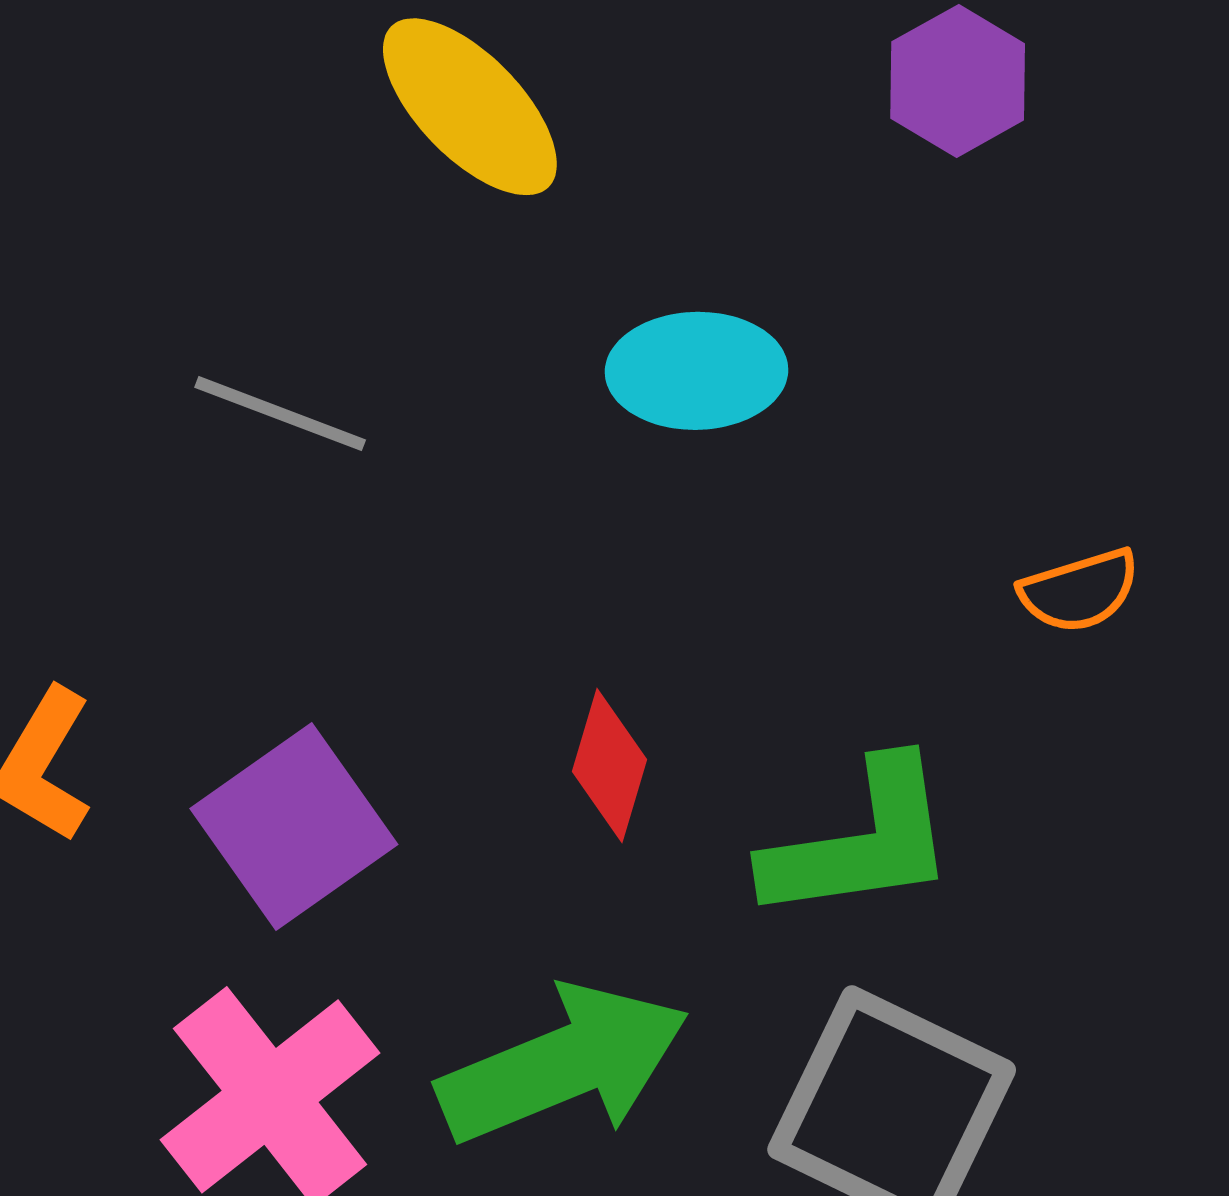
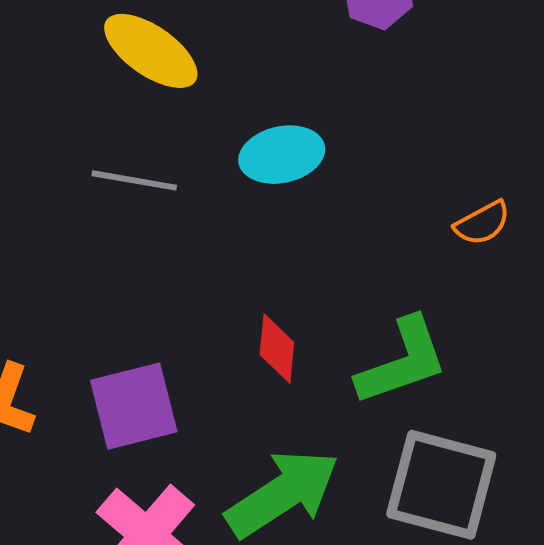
gray line: (280, 414) -> (134, 180), moved
purple square: (294, 826) -> (134, 406), turned 32

